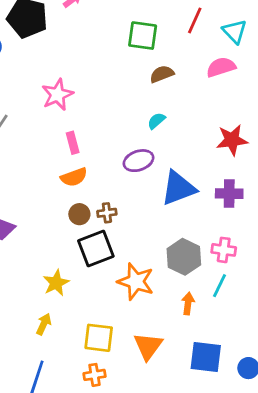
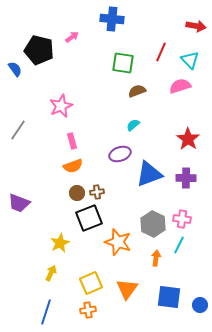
red star: (232, 140) -> (188, 139), turned -30
yellow square: (99, 338) -> (91, 283), turned -30

